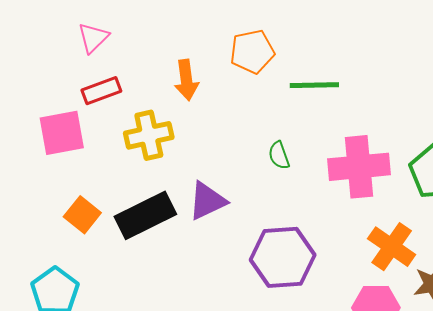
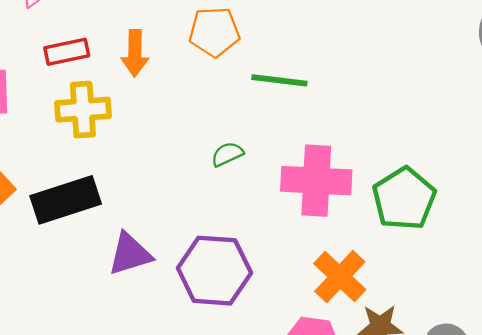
red rectangle: (101, 91) -> (67, 52), moved
green semicircle: (279, 155) -> (227, 154), turned 76
purple triangle: (207, 201) -> (130, 254), moved

